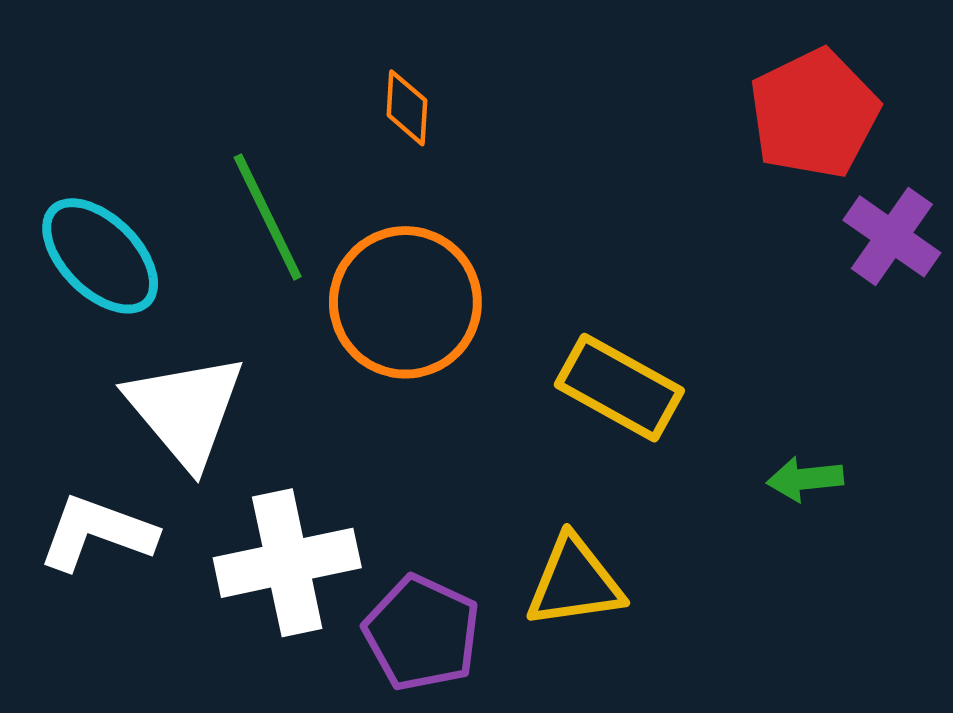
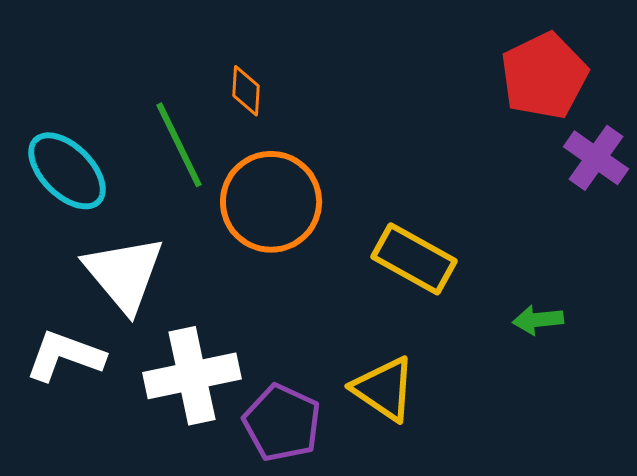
orange diamond: (407, 108) -> (246, 91), moved
yellow triangle: (575, 582) -> (384, 389), turned 42

